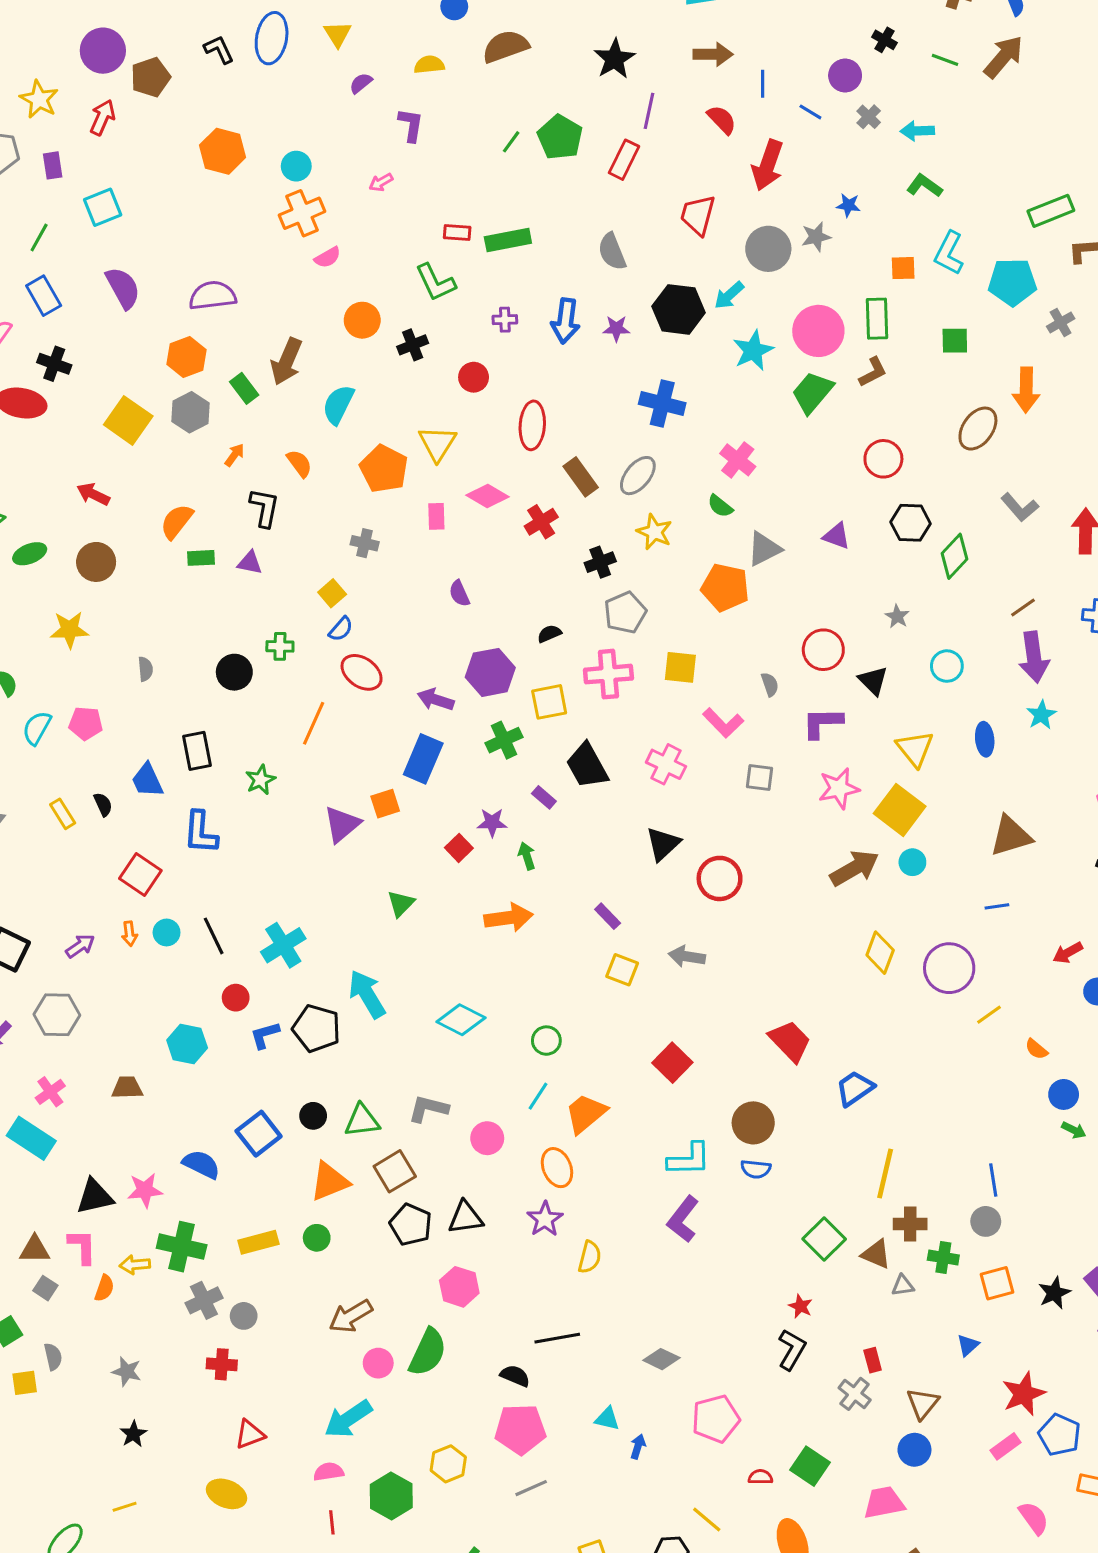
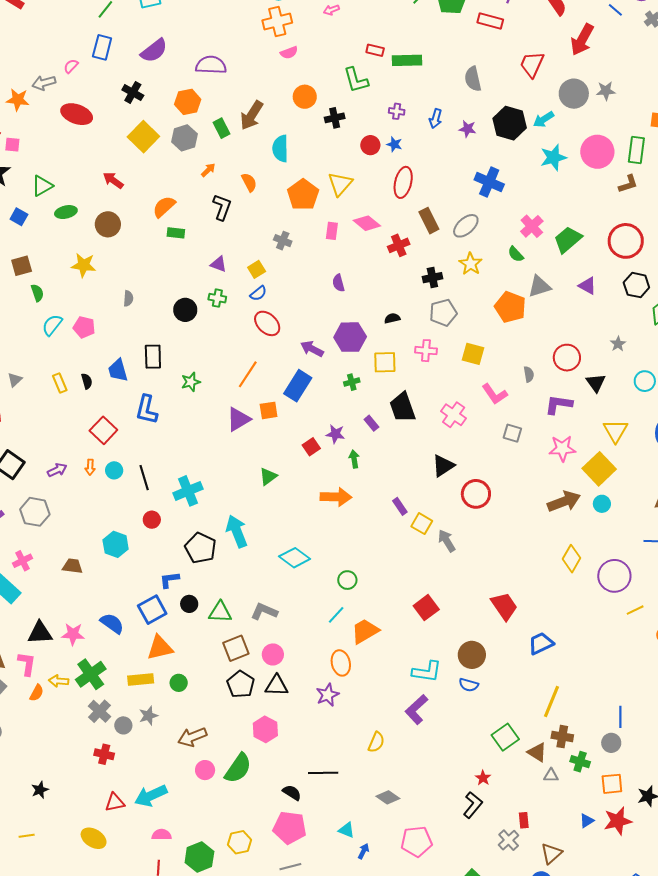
red rectangle: (624, 160) -> (490, 21), turned 70
blue star: (848, 205) -> (394, 144), moved
purple semicircle: (123, 288) -> (154, 51), turned 72
blue rectangle: (44, 296) -> (102, 47), turned 35
blue arrow: (566, 321) -> (436, 119), size x0.7
black cross: (54, 364) -> (133, 93), moved
green trapezoid: (812, 392) -> (568, 240), moved
cyan semicircle: (338, 405) -> (280, 149), turned -36
red circle: (883, 459) -> (626, 241), size x1.4
purple triangle: (250, 563) -> (219, 264), moved
pink cross: (608, 674) -> (426, 351), size x0.7
orange line: (314, 723) -> (248, 374), moved
green cross: (504, 740) -> (352, 382), size x0.7
gray arrow: (687, 956) -> (447, 541), turned 40
yellow square: (622, 970) -> (422, 524), moved
blue L-shape: (265, 1035) -> (169, 580), moved
pink circle: (487, 1138) -> (273, 654), moved
orange triangle: (330, 1181) -> (160, 648), moved
green cross: (182, 1247) -> (91, 674), turned 32
yellow semicircle: (590, 1257) -> (376, 742), moved
gray cross: (204, 1300) -> (99, 711), turned -30
gray star: (127, 1371) -> (148, 716), moved, turned 30
red star: (1024, 1394) -> (618, 821), moved
cyan arrow: (348, 1419) -> (151, 796), moved

